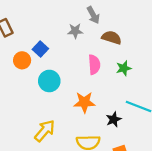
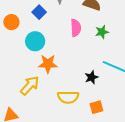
blue square: (40, 49) -> (39, 12), moved
orange star: (84, 102) -> (48, 64), moved

